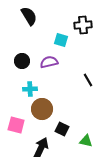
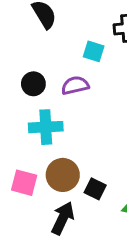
cyan cross: (30, 89) -> (46, 127), size x1.5
brown circle: (42, 109) -> (63, 175), moved

